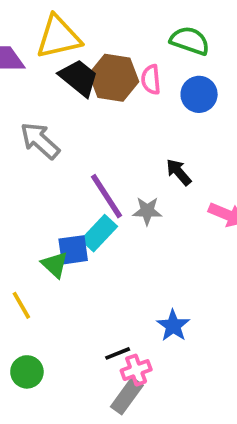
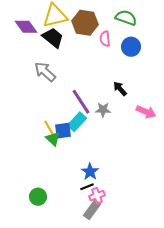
black trapezoid: (79, 78) -> (53, 38), moved
brown hexagon: (114, 78) -> (85, 23), moved
yellow line: (21, 305) -> (49, 128), moved
blue star: (173, 326) -> (90, 172), moved

